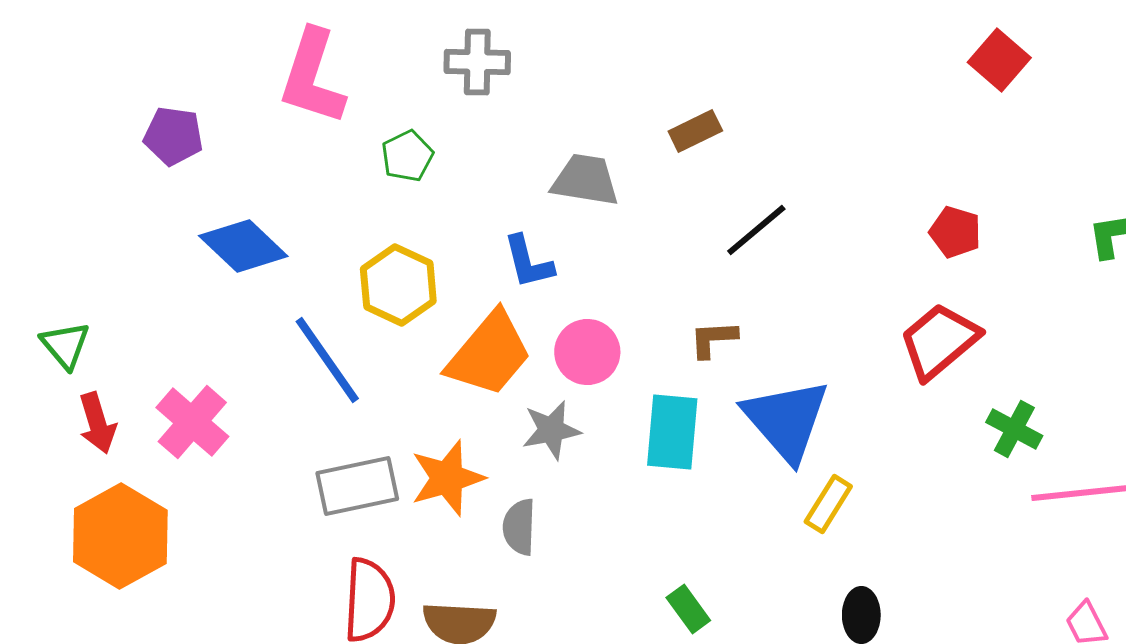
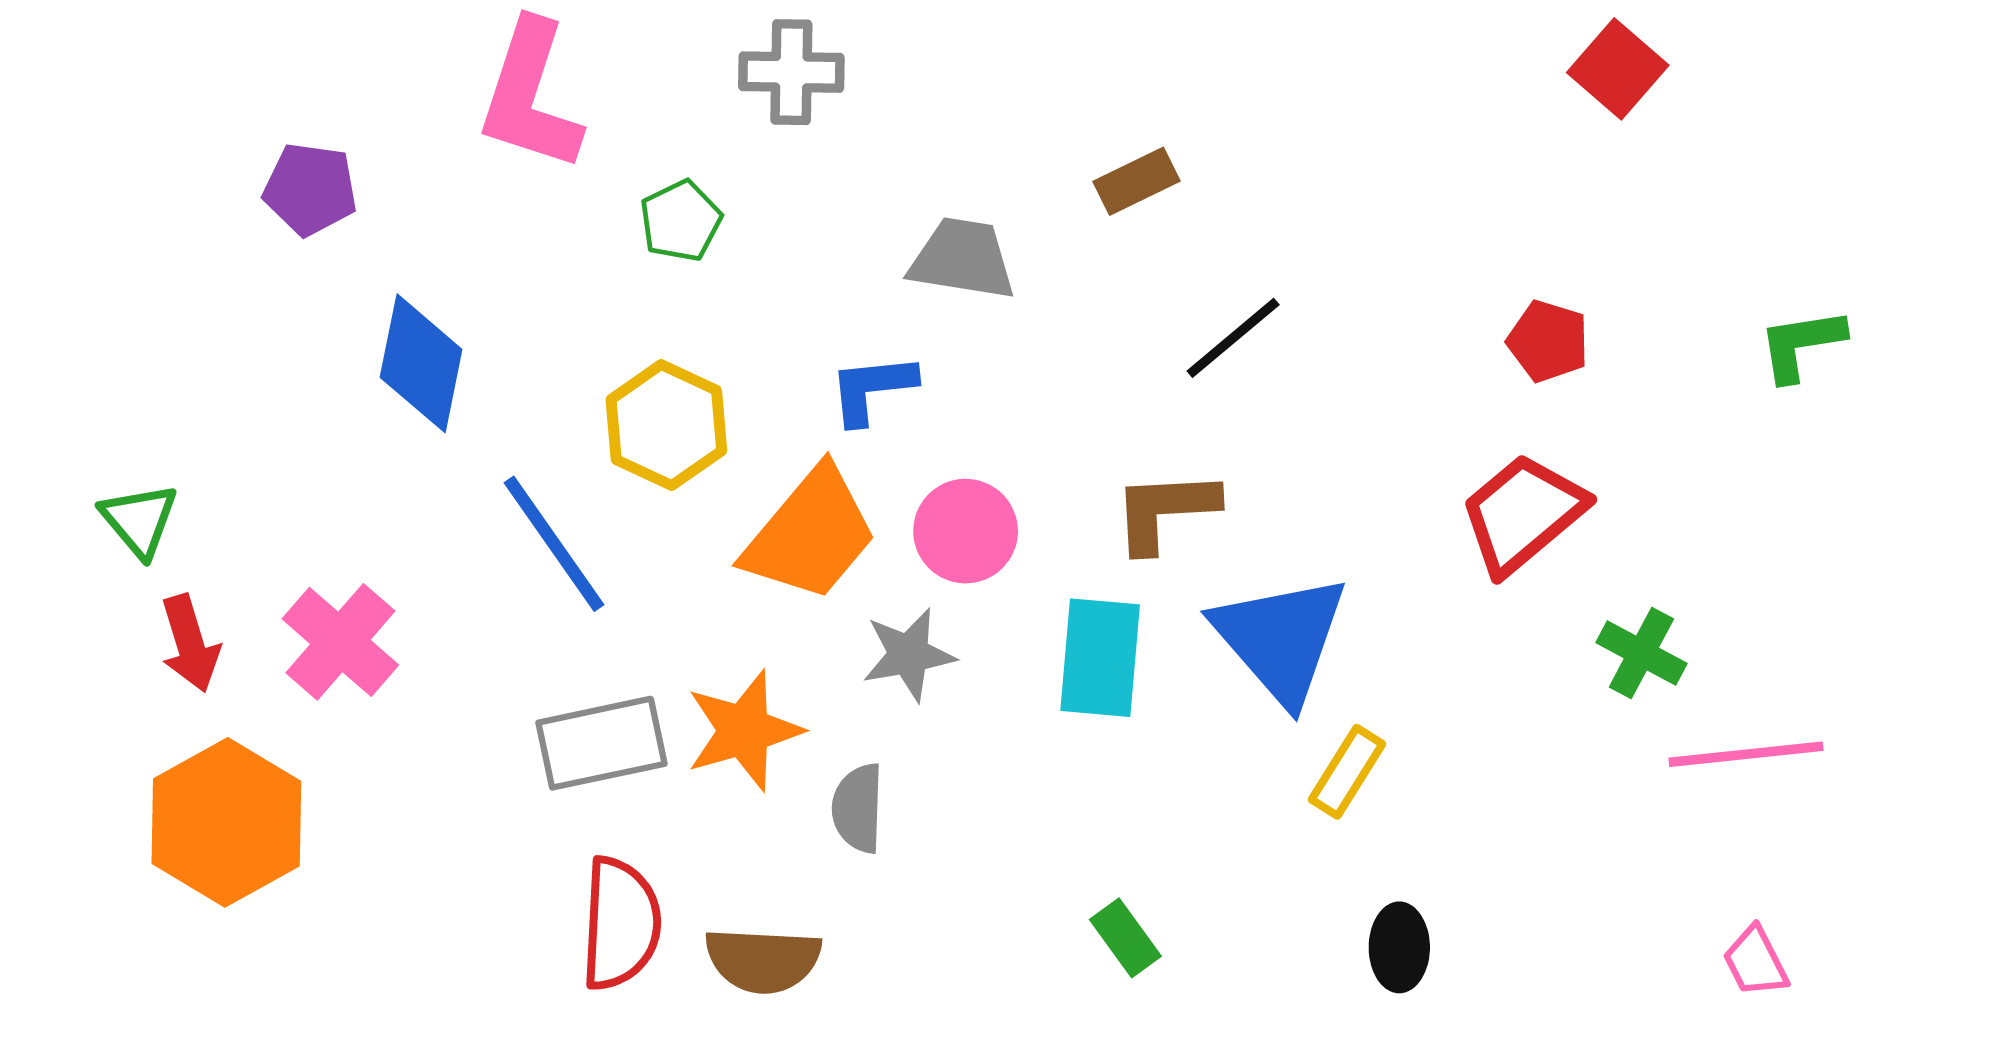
blue diamond: (243, 246) -> (421, 363), turned 58
blue L-shape: (528, 262) -> (872, 389), turned 98
brown L-shape: (713, 339) -> (1165, 511), size x1.4

